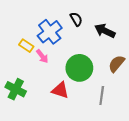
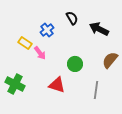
blue cross: (50, 32) -> (47, 30), size x0.6
green circle: (79, 68) -> (75, 64), size x0.6

